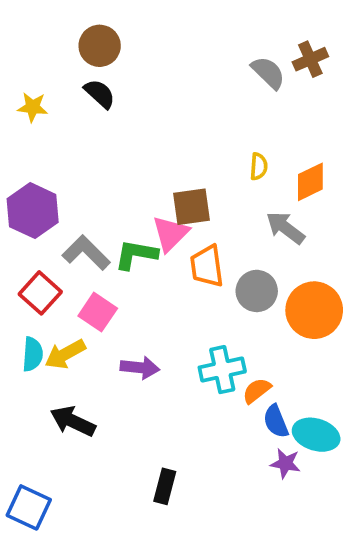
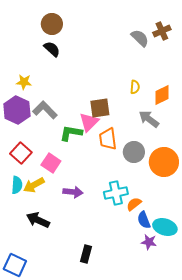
yellow star: (33, 107) -> (24, 82), moved
gray L-shape: (86, 253) -> (45, 110), moved

